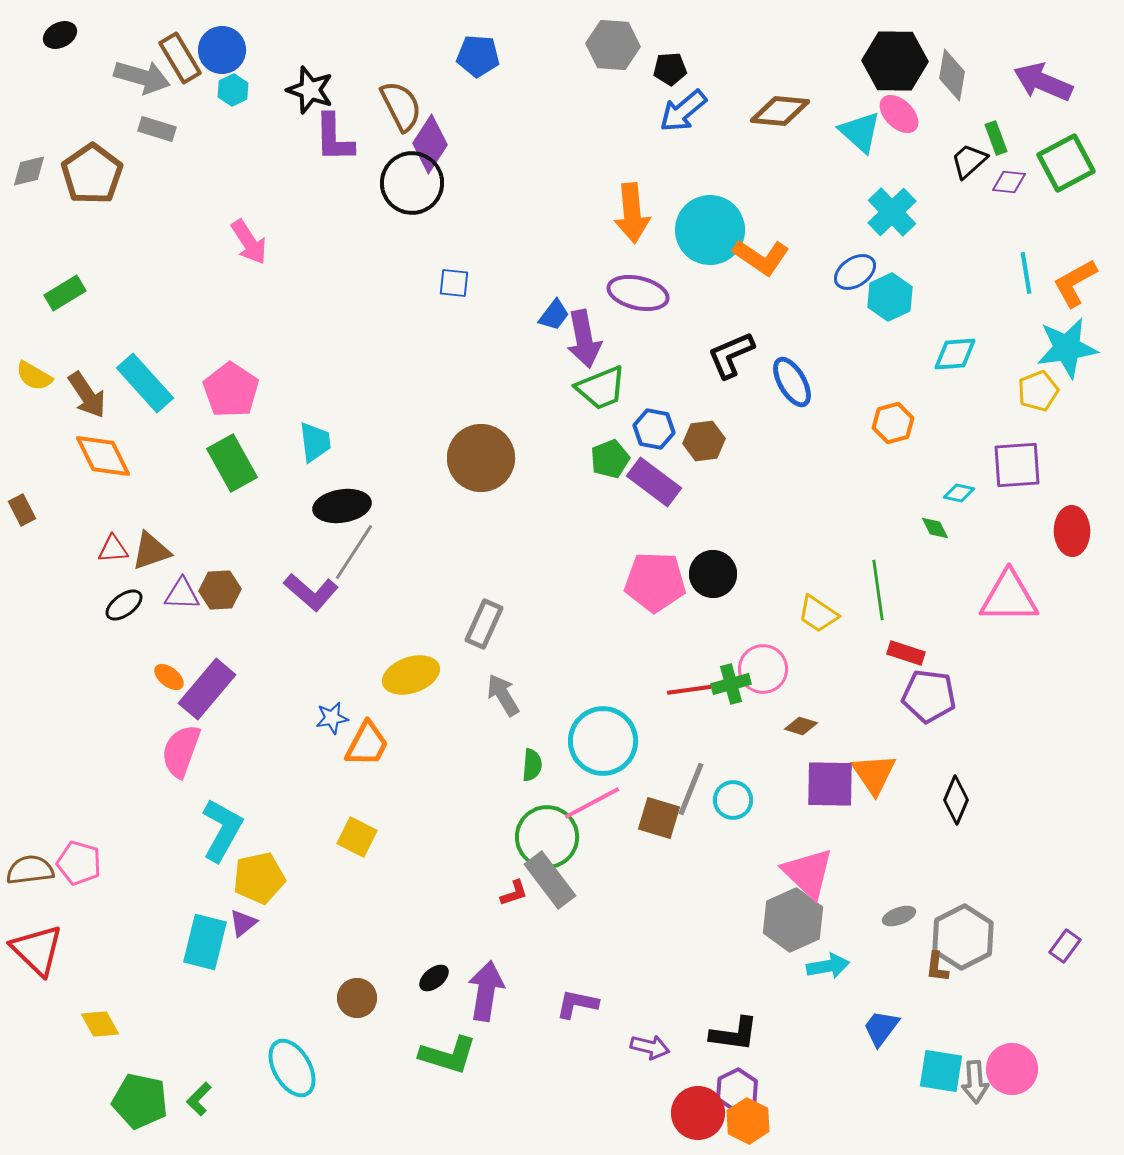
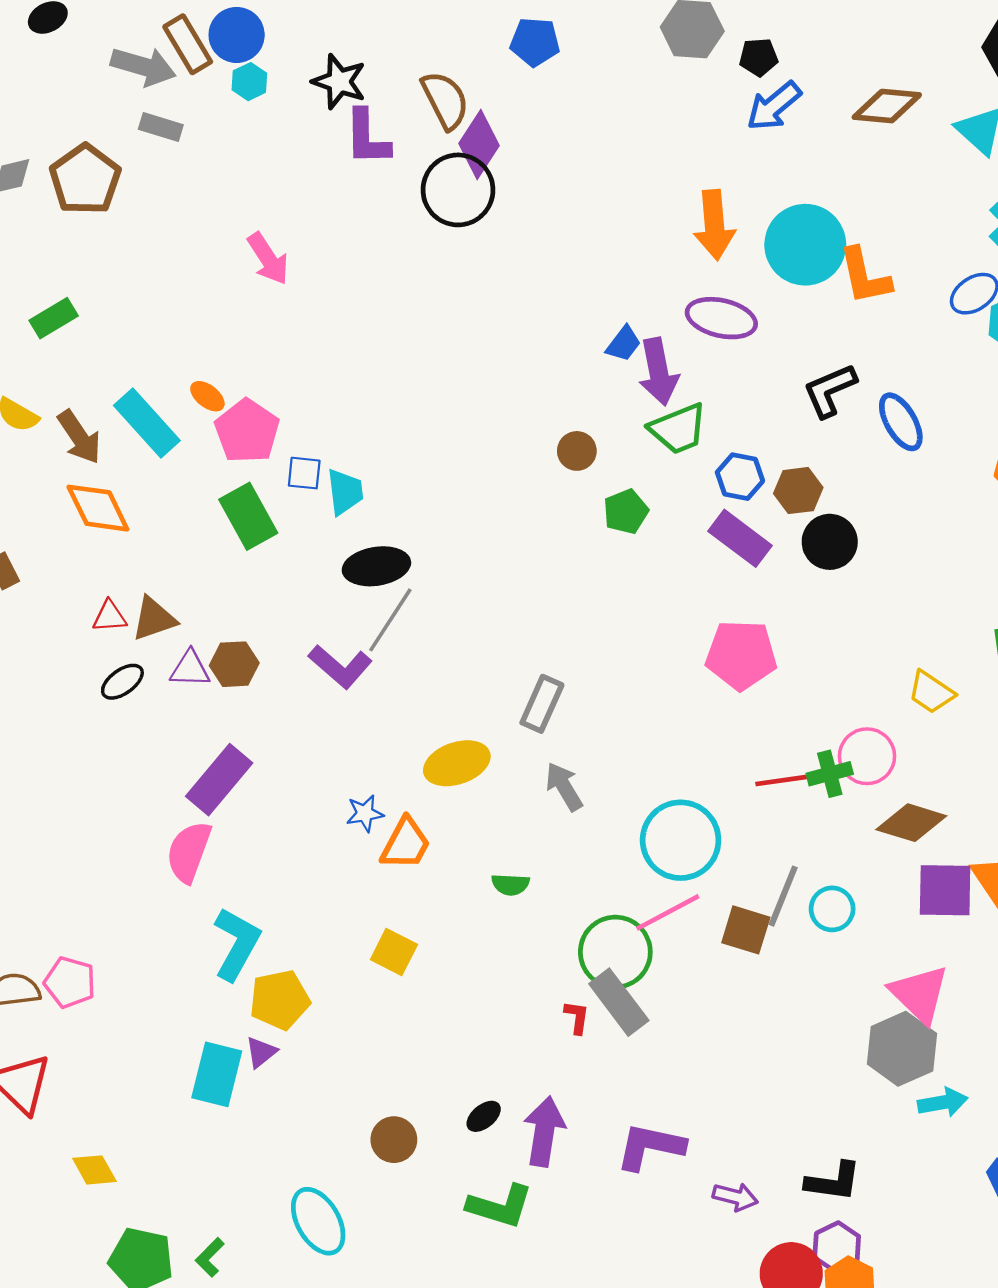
orange L-shape: (761, 257) -> (865, 276), turned 44
blue square: (454, 283) -> (304, 473), moved
brown circle: (481, 458) -> (577, 451), moved, size x0.5
green pentagon: (610, 459) -> (626, 512), moved
black circle: (713, 574) -> (830, 542), moved
orange ellipse: (169, 677) -> (207, 396), moved
brown diamond: (801, 726) -> (911, 823), size x1.8
green semicircle: (532, 765) -> (510, 884), moved, turned 88
red L-shape: (514, 893) -> (577, 1017), turned -64
purple L-shape: (577, 1004) -> (650, 1147), size x1.4

